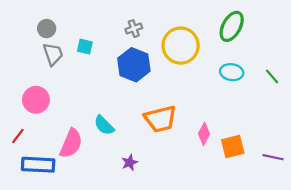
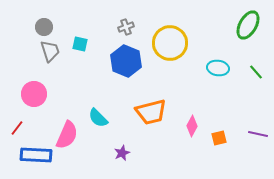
green ellipse: (232, 26) -> (248, 25), moved
orange square: (233, 147) -> (219, 138), size x0.7
purple line: (273, 157) -> (258, 134), moved

